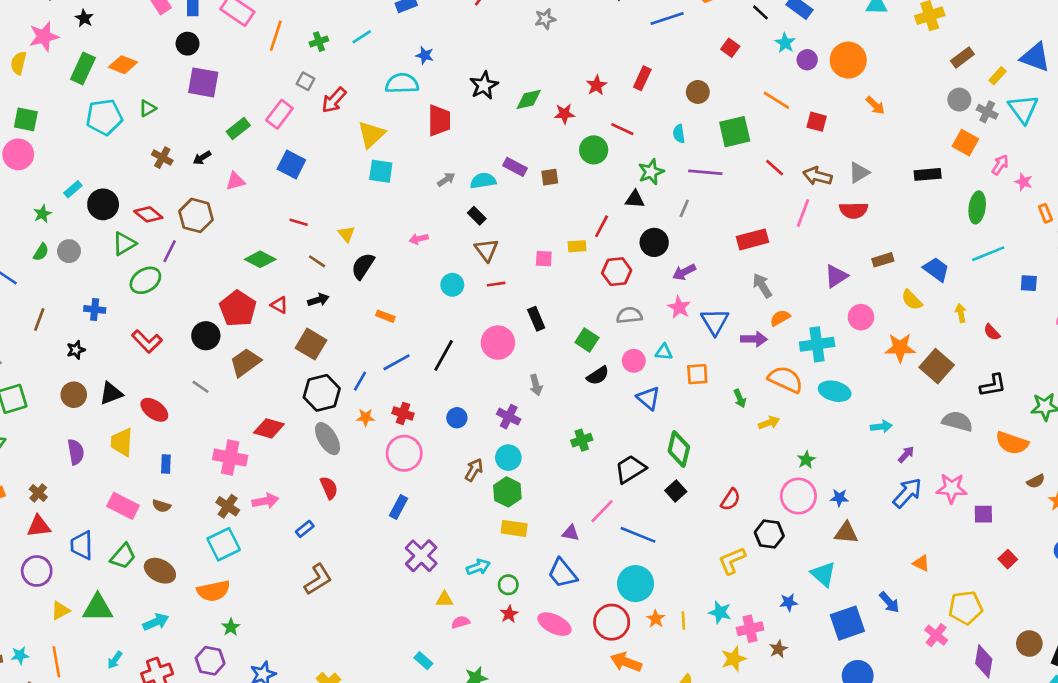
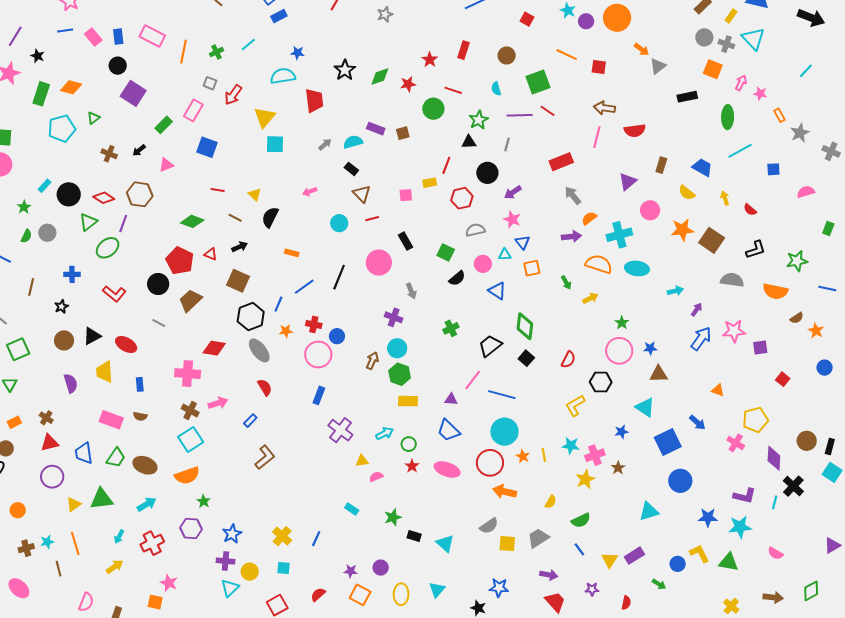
purple square: (203, 82) -> (133, 93), turned 30
red line: (775, 168) -> (547, 111), moved
gray triangle: (859, 173) -> (658, 66), moved
brown rectangle: (883, 260) -> (661, 165), turned -49
blue triangle: (715, 322) -> (523, 242), moved, size x0.7
blue circle: (457, 418) -> (337, 336), moved

